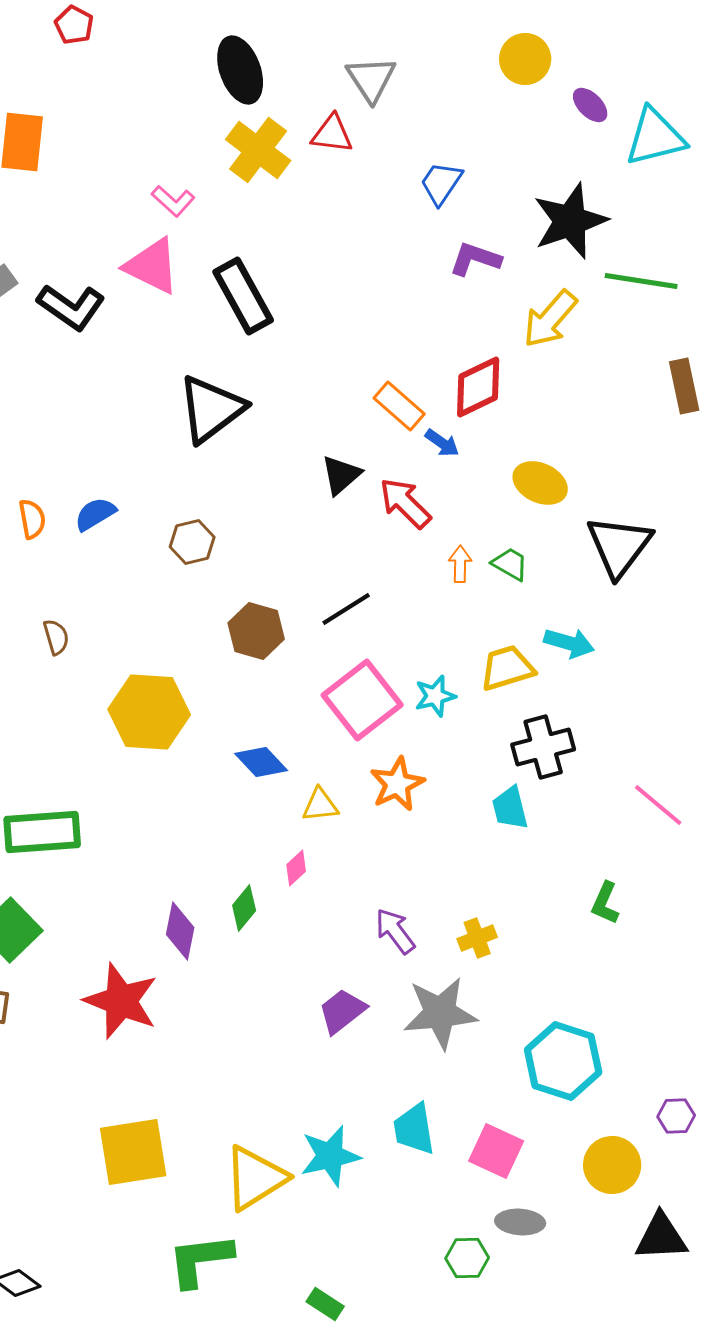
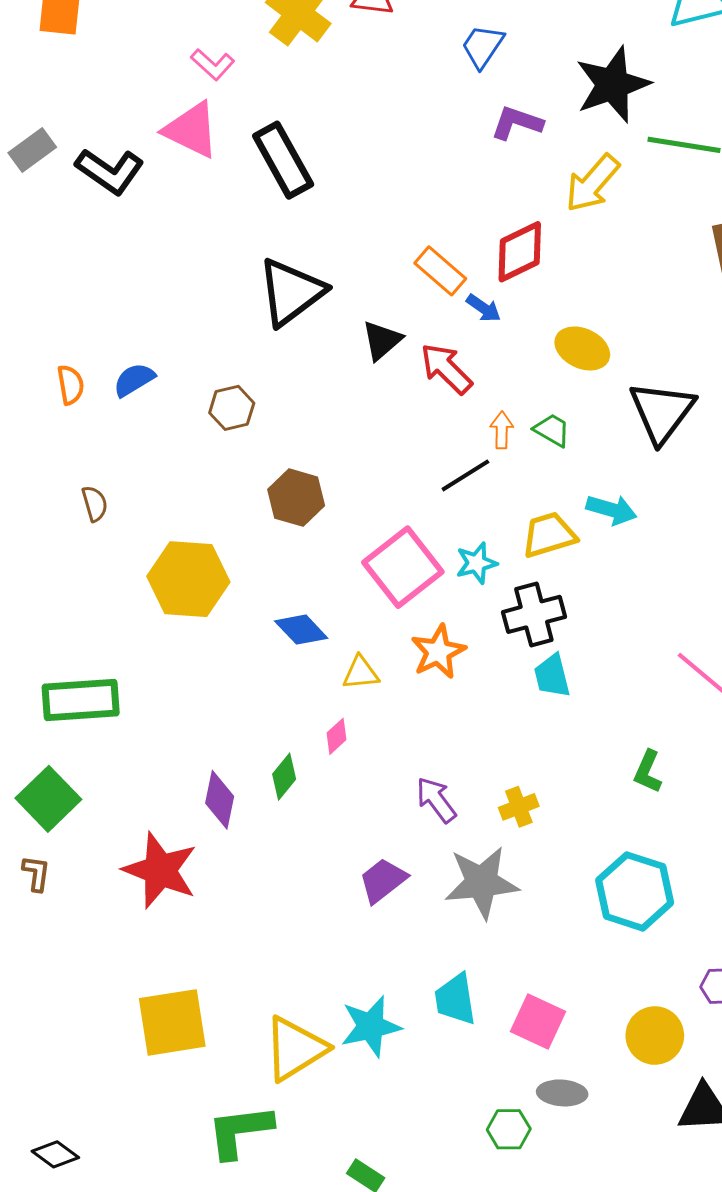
black triangle: (211, 409) -> (291, 292), moved
black line: (346, 609) -> (465, 475), moved
black cross: (543, 747) -> (534, 614), moved
cyan hexagon: (563, 1061) -> (635, 891), moved

